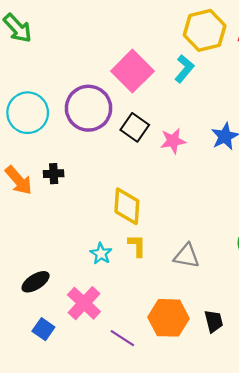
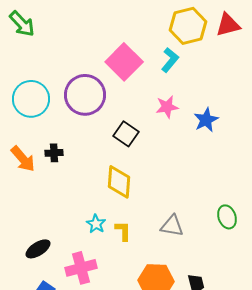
black square: (135, 127) -> (126, 134), moved
pink star: (173, 141) -> (167, 107), moved
yellow L-shape: (137, 246) -> (123, 231), moved
pink cross: (84, 303) -> (81, 268), turned 32

